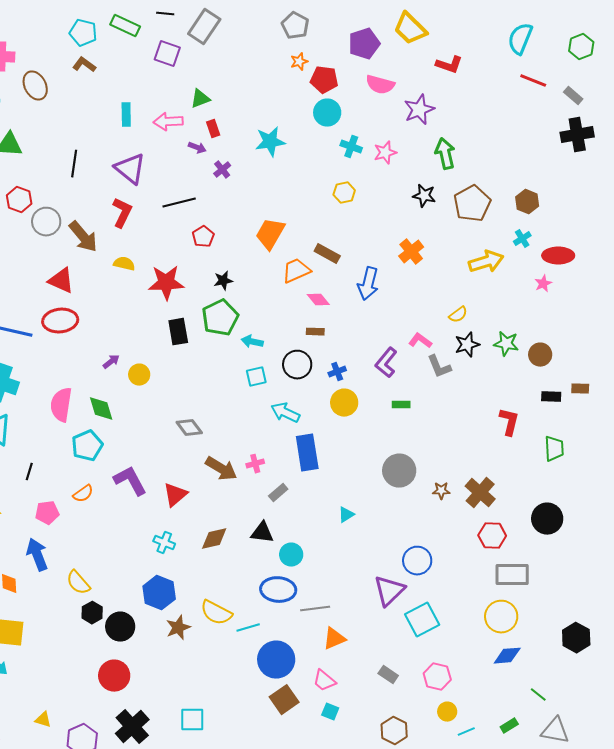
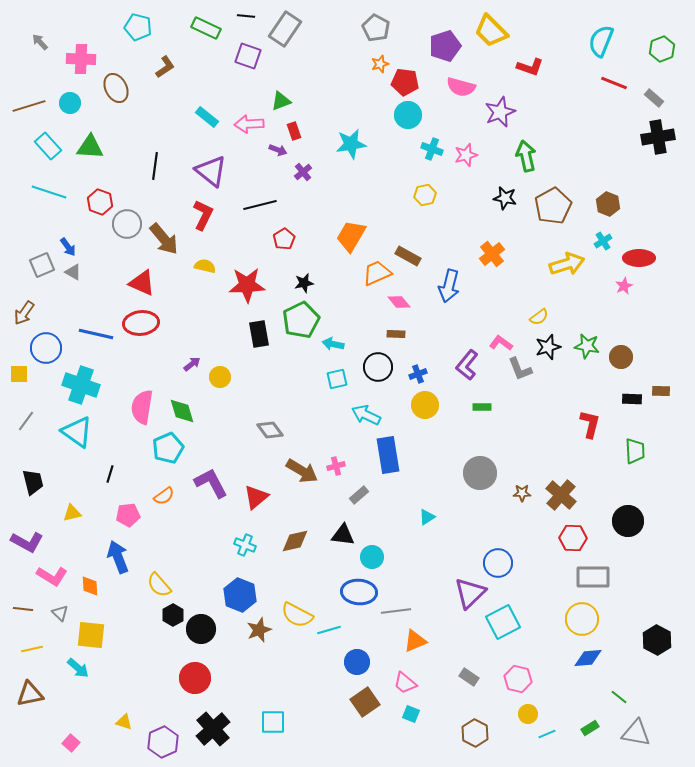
cyan pentagon: (83, 33) -> (138, 27), moved
brown L-shape: (84, 65) -> (165, 67), turned 110
cyan rectangle: (126, 115) -> (207, 117), turned -50
blue circle: (276, 660) -> (357, 662), size x0.7

